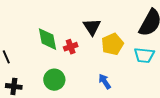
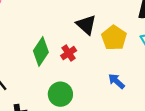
green diamond: (48, 39) -> (41, 51), turned 60

